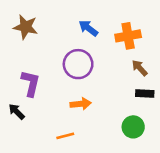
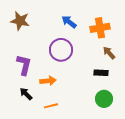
black rectangle: (145, 94) -> (101, 73), moved
orange arrow: (81, 104) -> (48, 81), moved
black arrow: (17, 112) -> (26, 94), moved

